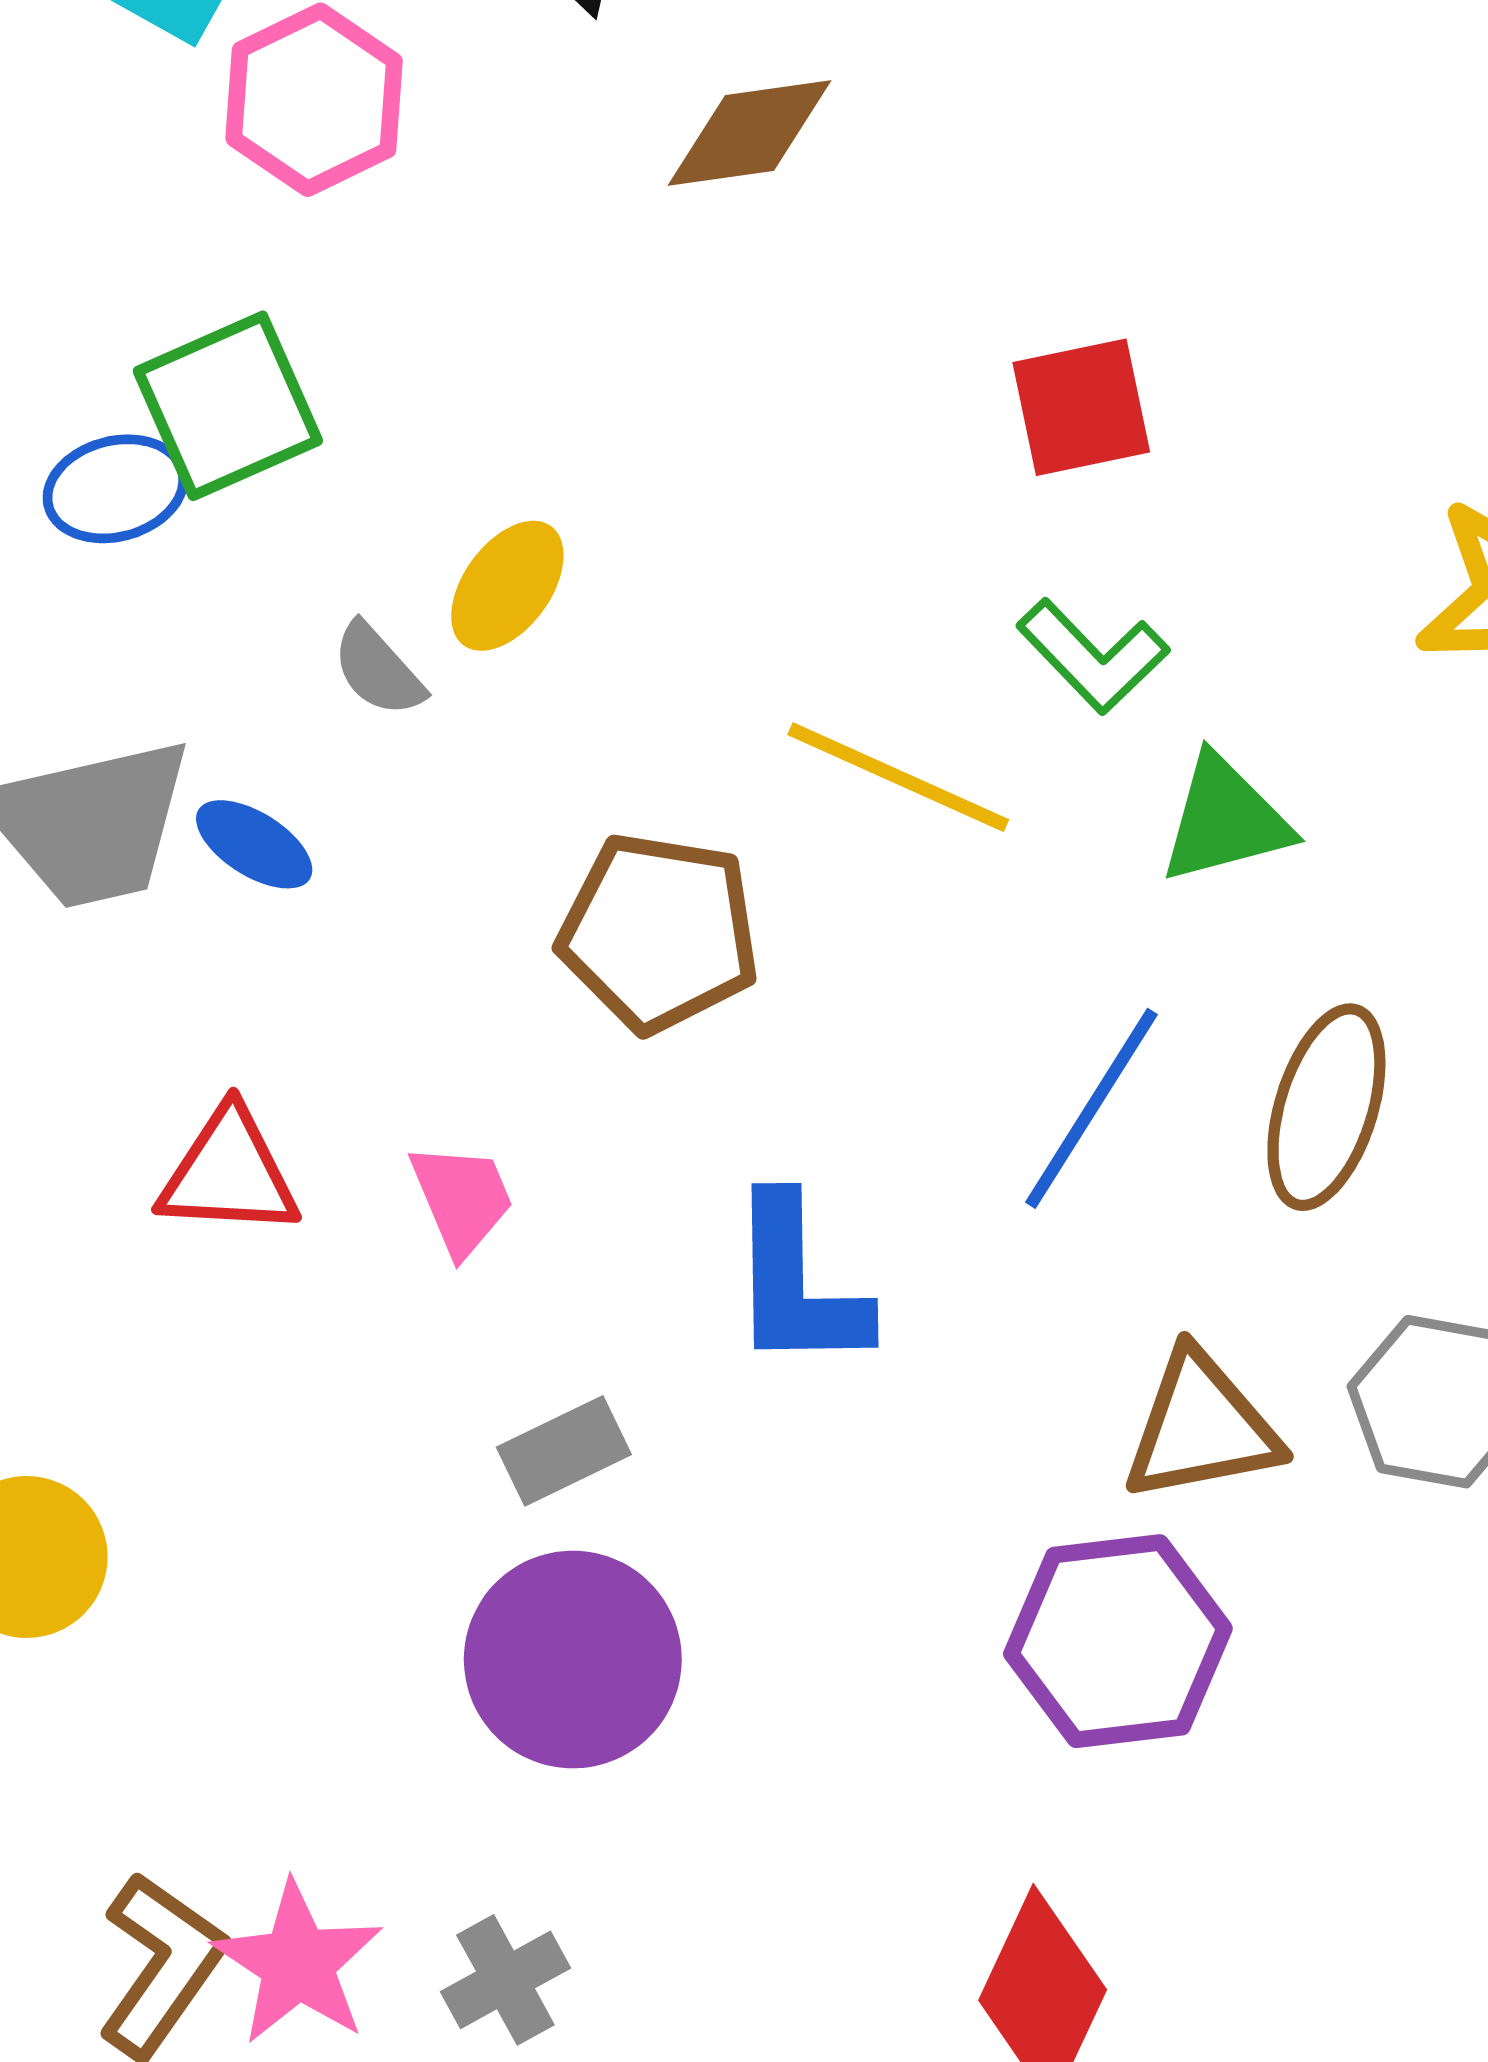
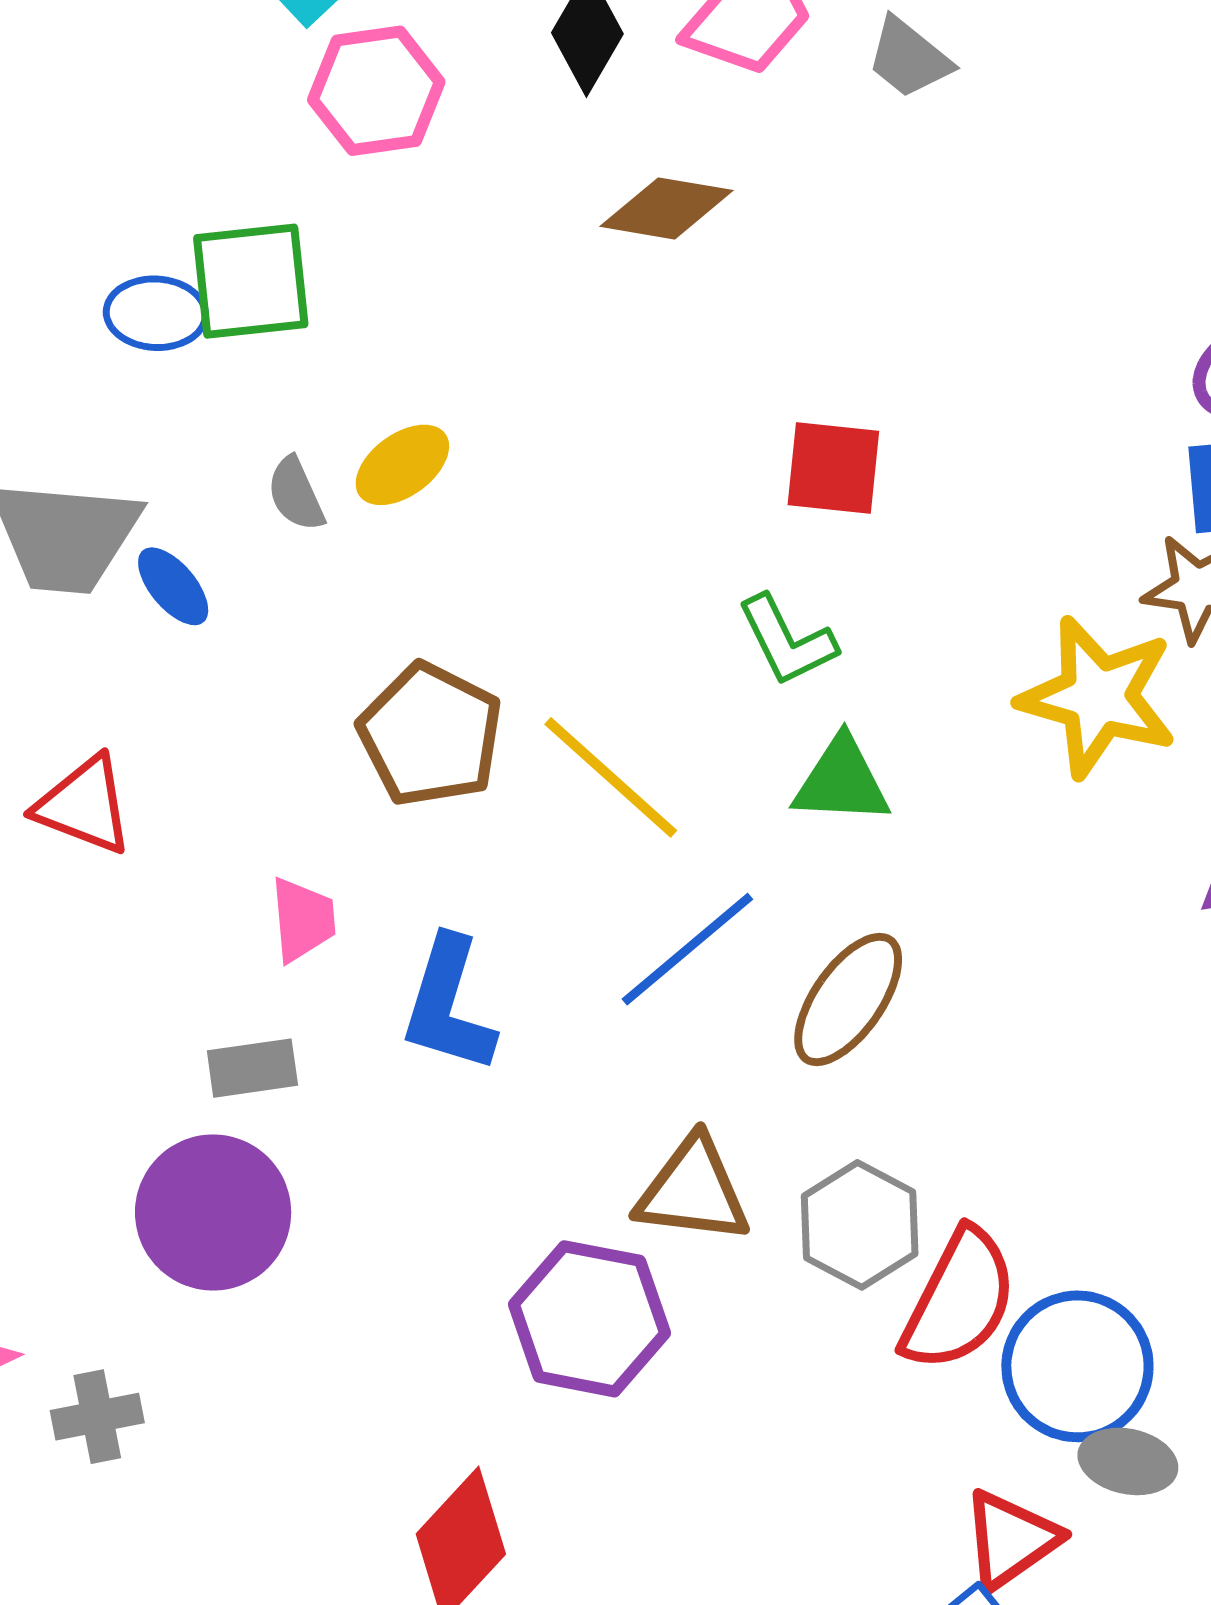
yellow line: (898, 777) -> (611, 777), moved
pink trapezoid: (462, 1199) -> (303, 920), moved

